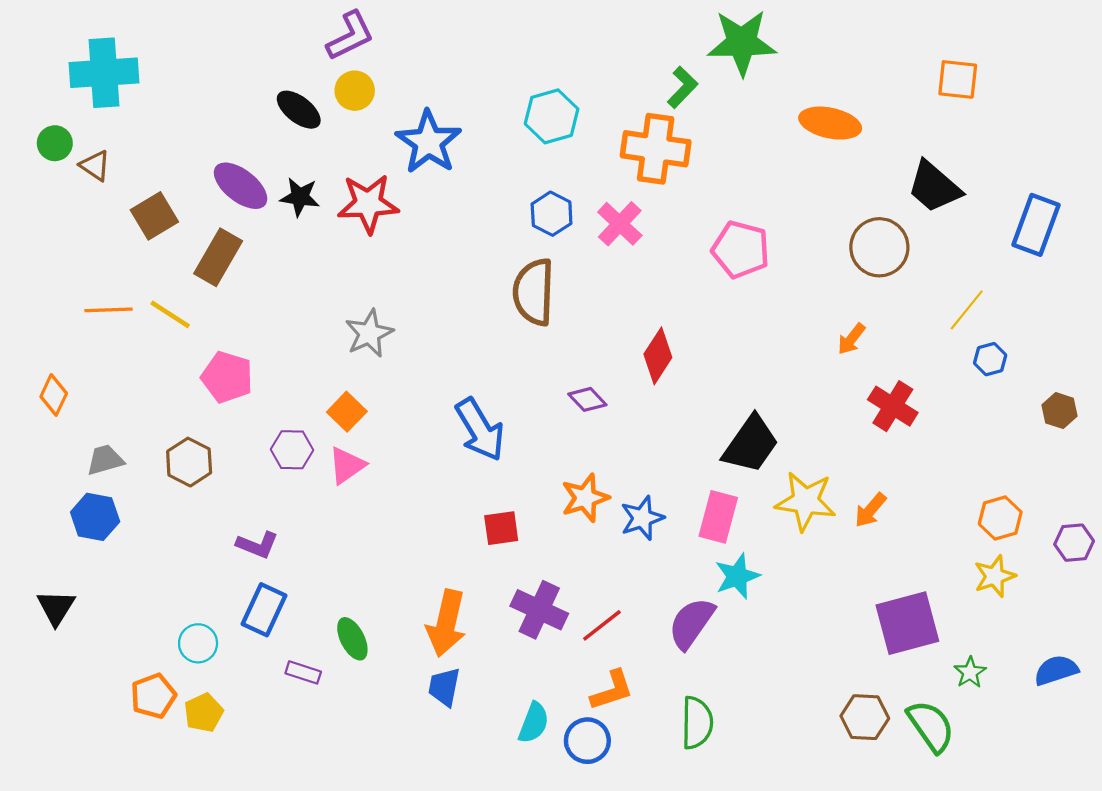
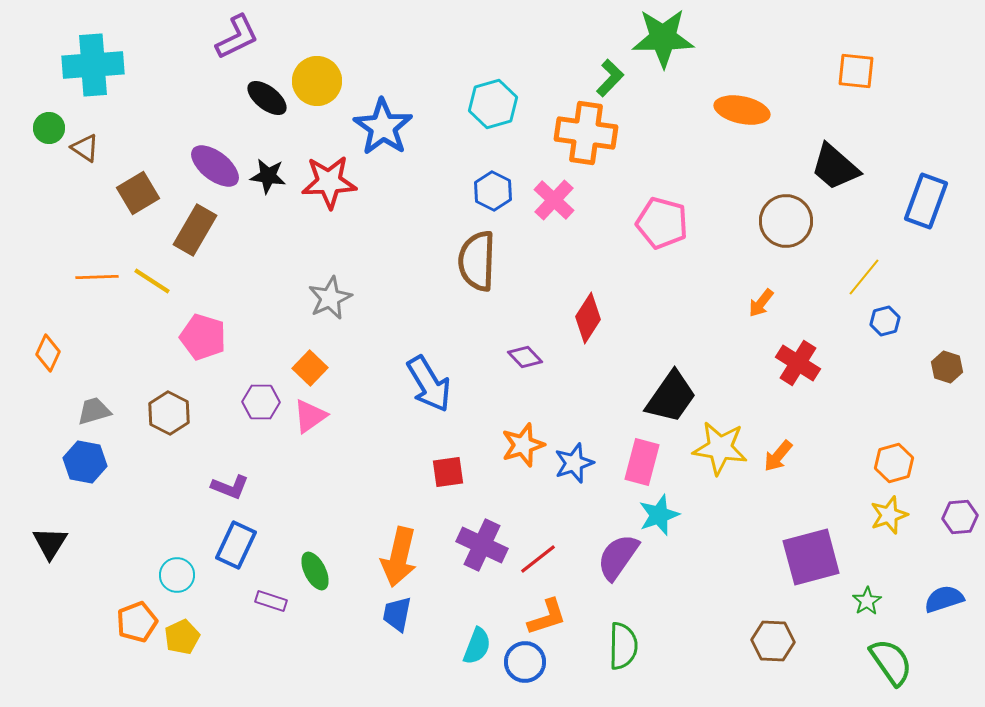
purple L-shape: (350, 36) -> (237, 37), moved
yellow circle: (355, 91) -> (317, 81), size x1.4
purple hexagon: (1074, 543) -> (960, 517), moved
green semicircle: (931, 726) -> (891, 662), moved

